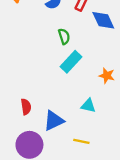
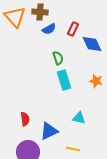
cyan rectangle: (71, 62) -> (64, 80), turned -60
orange star: (107, 76) -> (96, 81), moved

